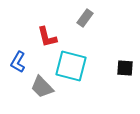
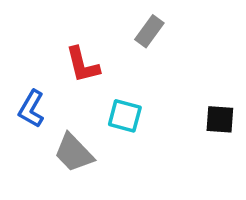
cyan square: (71, 66) -> (125, 116), size x0.6

